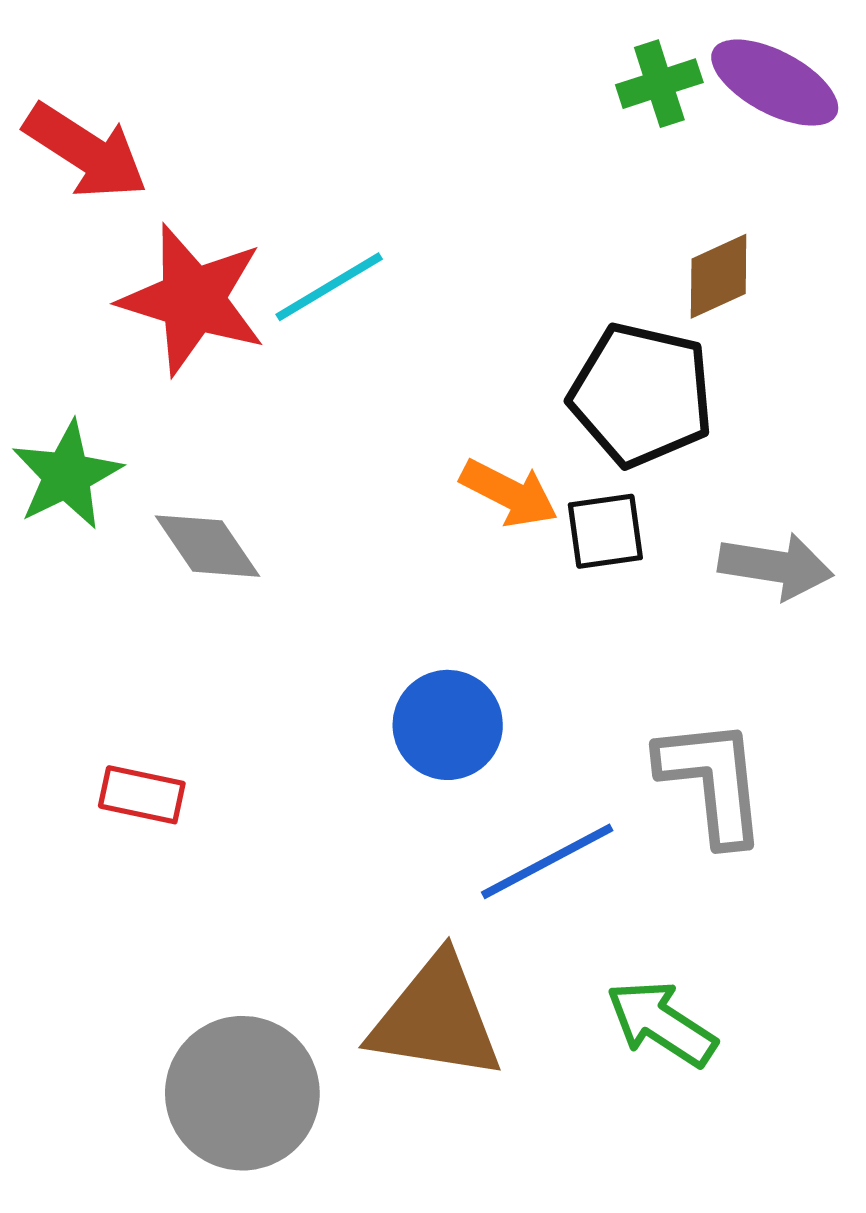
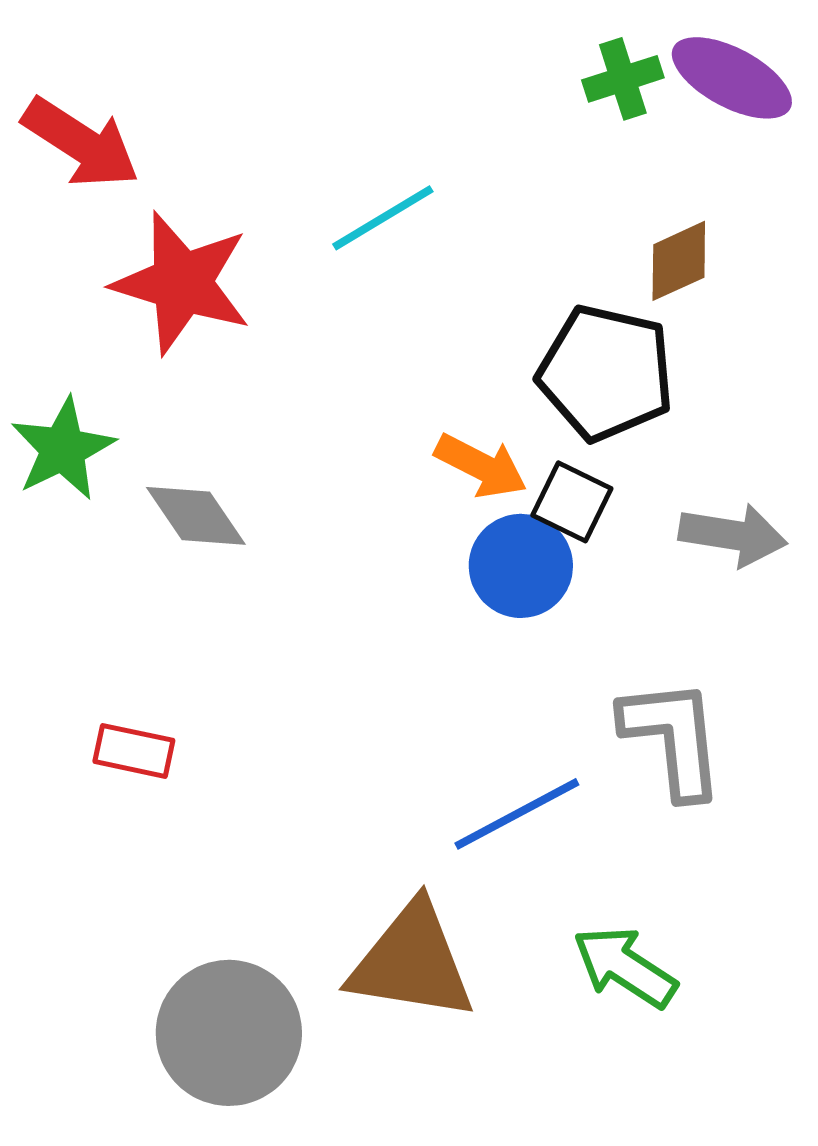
cyan line: (329, 287) -> (383, 218), moved
black square: (605, 531) -> (572, 502), turned 34
blue circle: (448, 725) -> (521, 566), moved

